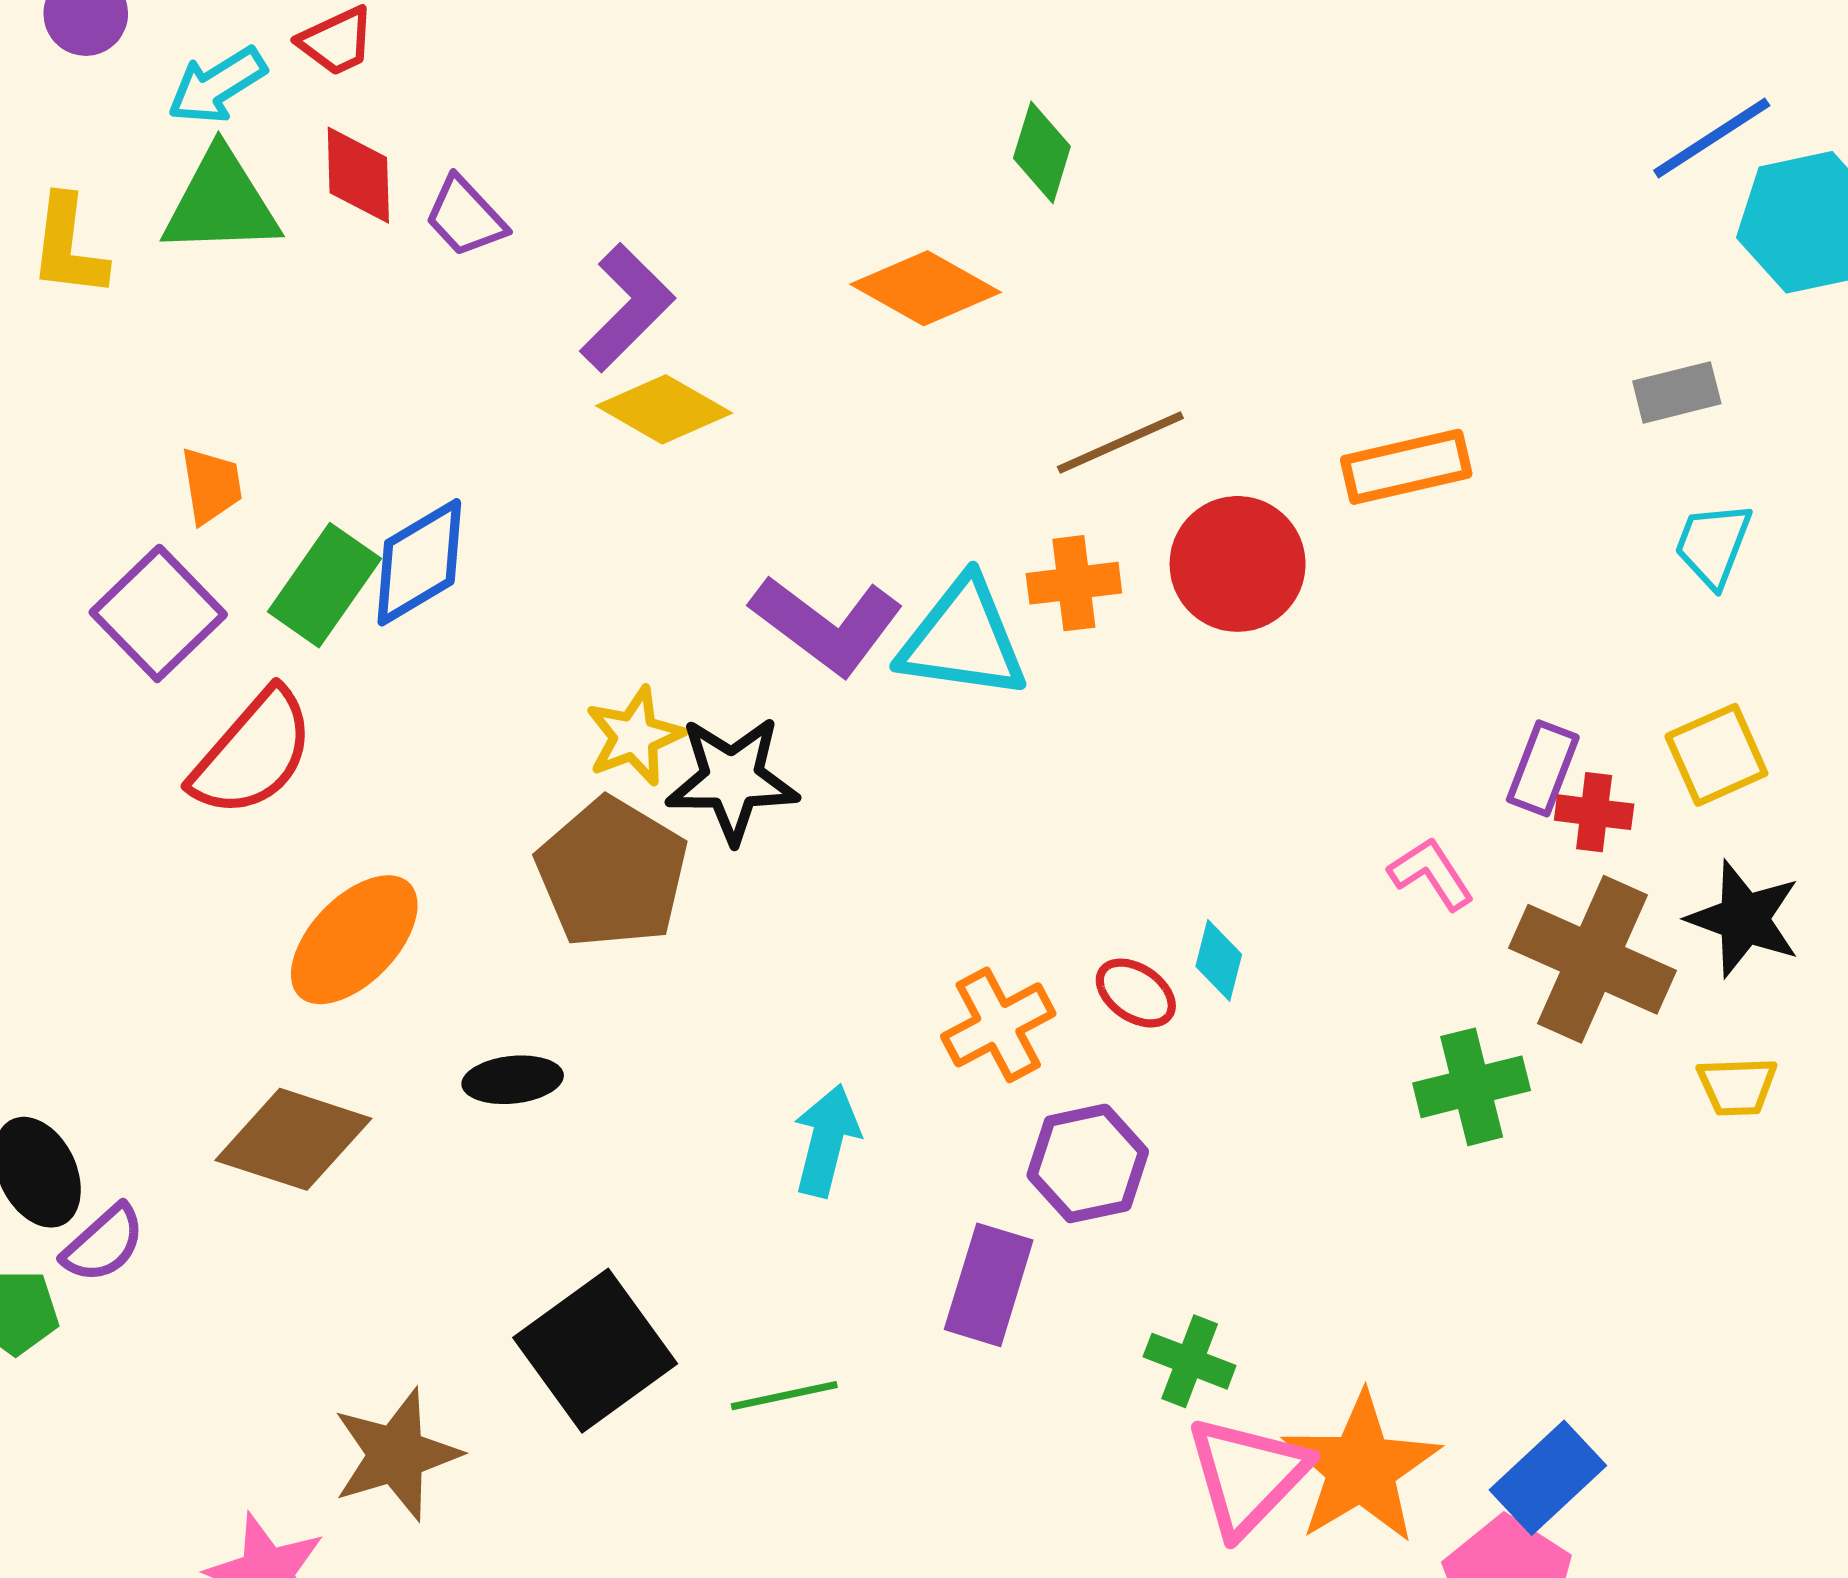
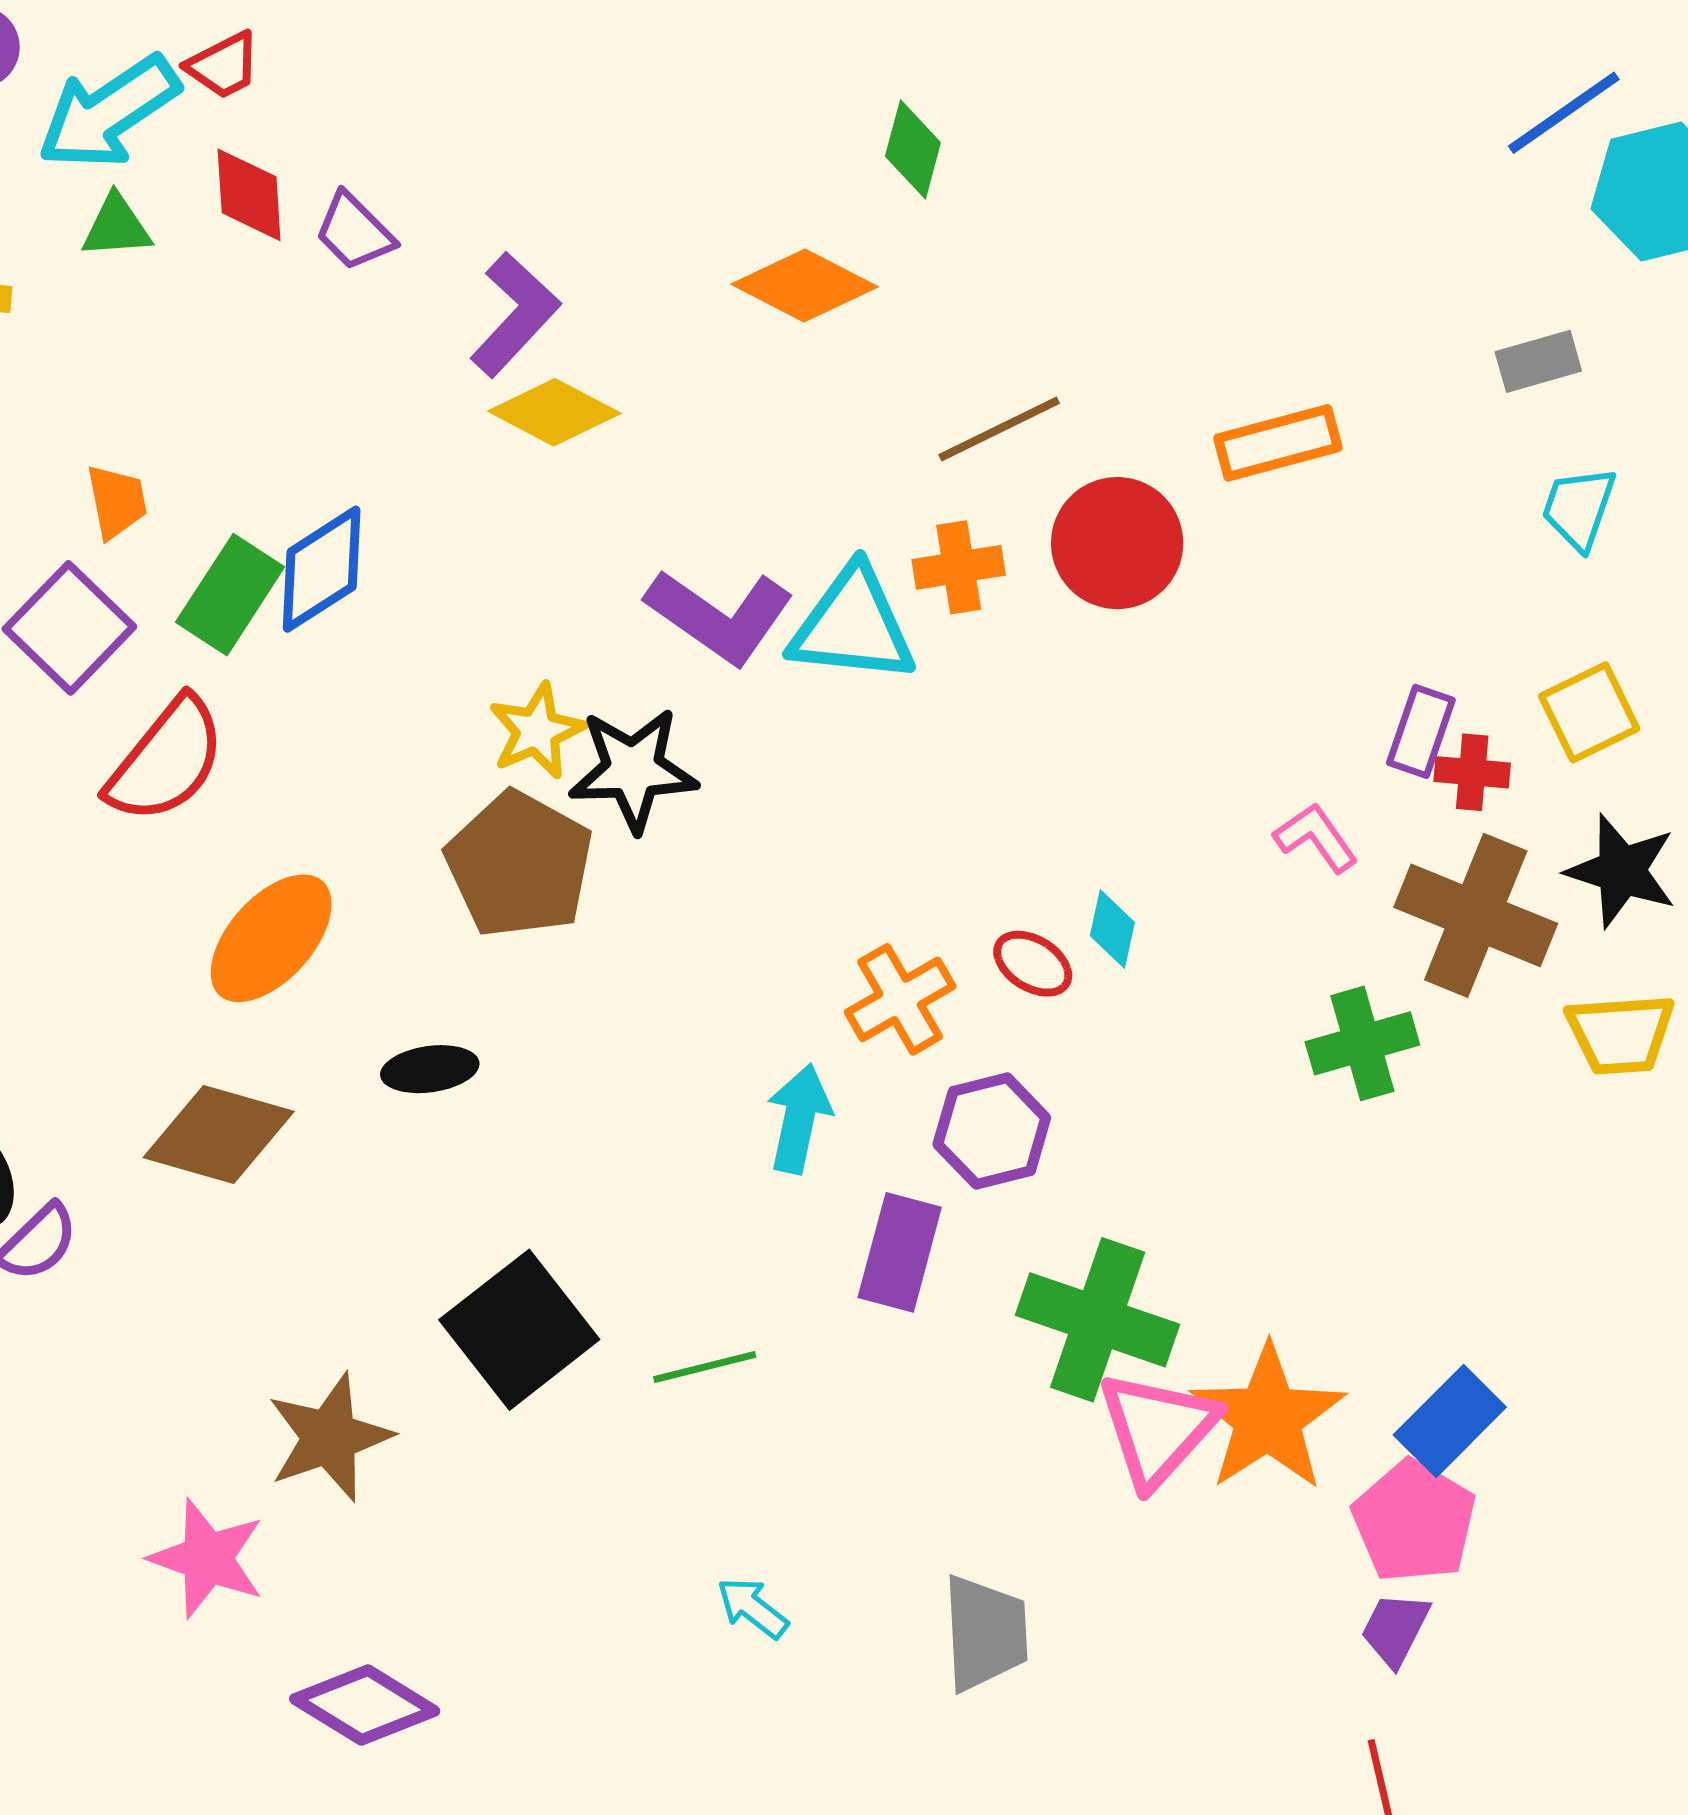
cyan arrow: (217, 85) -> (108, 112), size x1.5
green triangle: (221, 203) -> (116, 227), size x0.6
yellow trapezoid: (1737, 1086) -> (1621, 1034), size x1.4
cyan arrow: (826, 1140) -> (799, 1119), moved
green cross: (1190, 1361) -> (1098, 1320), size x1.8

